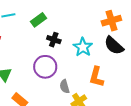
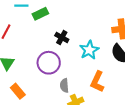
green rectangle: (38, 20) -> (40, 14), moved

